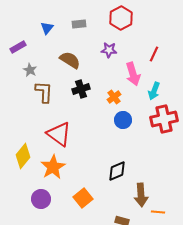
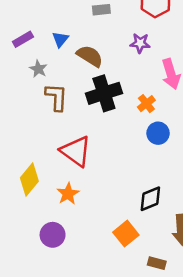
blue triangle: (47, 28) -> (60, 39), moved
black cross: (81, 89) -> (104, 93), size x1.5
orange star: (53, 167) -> (68, 194), size x0.7
orange square: (83, 198) -> (126, 234), moved

